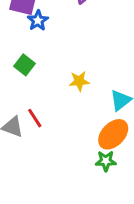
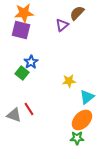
blue star: (38, 21) -> (31, 62), moved
yellow star: (79, 81) -> (69, 81), moved

